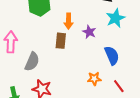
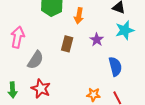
orange arrow: (69, 21) -> (79, 16), moved
orange star: (94, 79) -> (94, 95), moved

